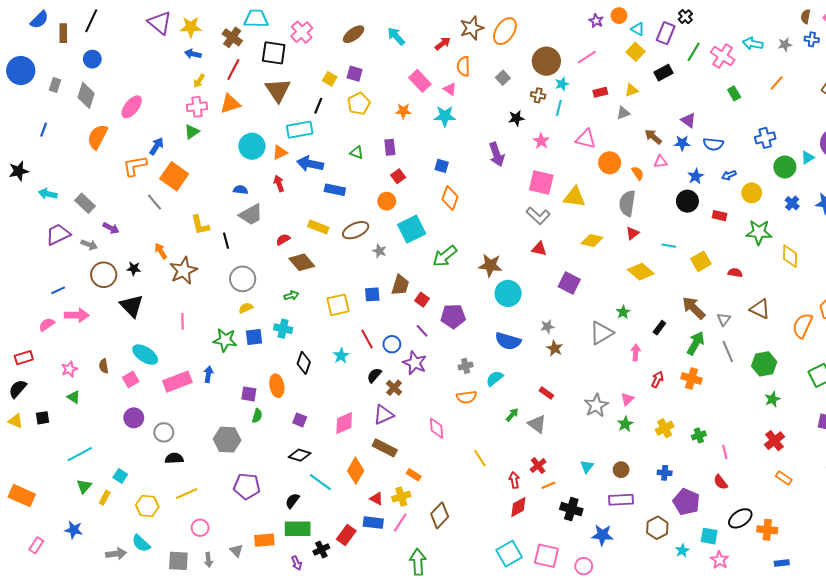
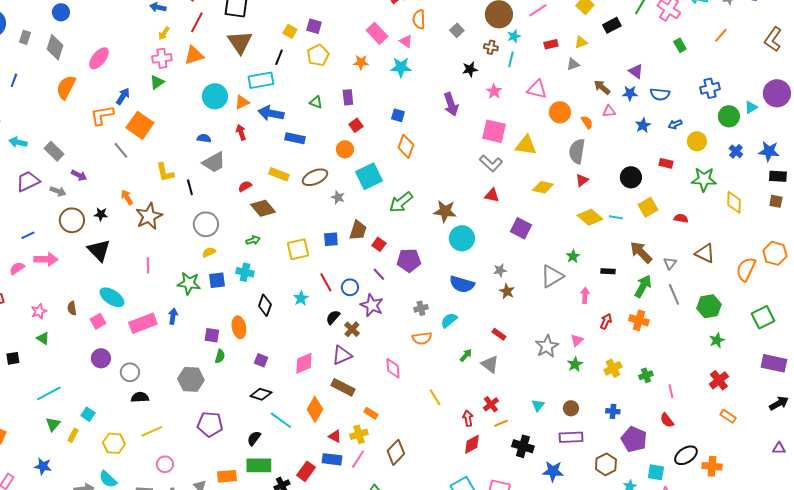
black circle: (687, 201) -> (631, 177), moved
cyan line: (669, 246) -> (616, 217), moved
black rectangle: (659, 328) -> (608, 271), turned 56

